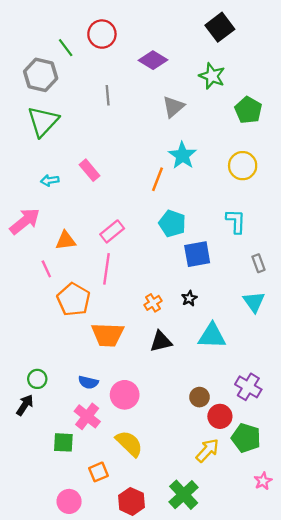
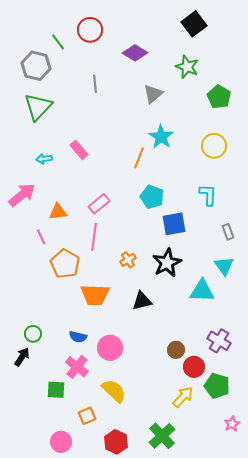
black star: (189, 298) -> (167, 263), size x2.0
orange cross: (153, 303) -> (128, 260), moved
cyan triangle: (212, 336) -> (202, 291), moved

